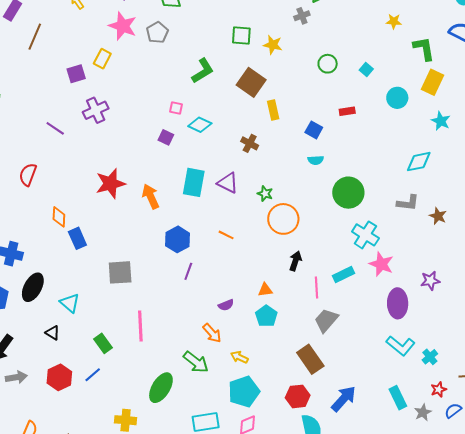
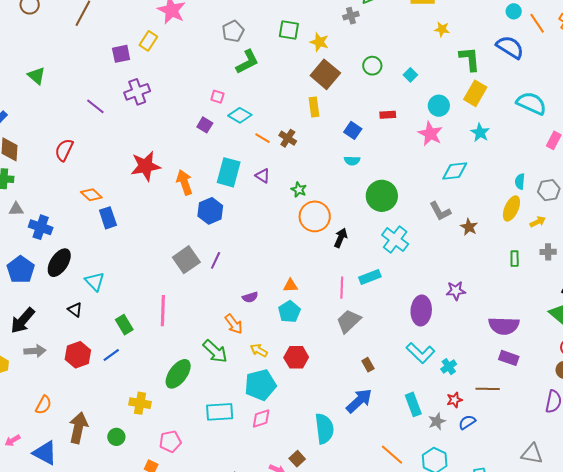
gray pentagon: (157, 32) -> (233, 31), moved
brown square: (251, 82) -> (325, 74), moved
purple triangle: (228, 183) -> (263, 176), size x0.7
gray L-shape: (408, 203) -> (440, 211), turned 50
orange diamond: (59, 217) -> (91, 195), turned -55
orange line: (226, 235) -> (262, 138), moved
blue hexagon: (178, 239) -> (210, 211), moved
black arrow: (295, 261) -> (341, 238), moved
pink star: (381, 264) -> (430, 134), moved
gray square: (120, 272) -> (186, 260), moved, turned -36
brown rectangle: (310, 359) -> (368, 365), moved, size x0.5
red hexagon: (298, 396) -> (296, 357), moved

